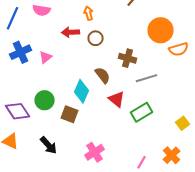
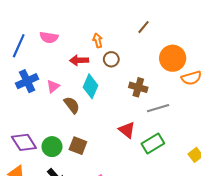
brown circle: (96, 38) -> (111, 59), moved
brown semicircle: (102, 75) -> (72, 105), moved
cyan diamond: (82, 91) -> (90, 86), moved
green circle: (44, 100) -> (52, 147), moved

